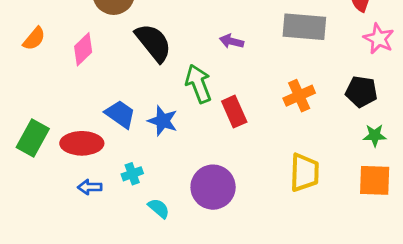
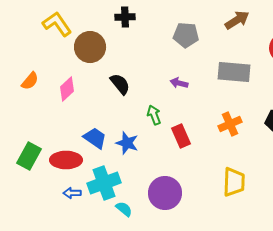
black semicircle: (153, 43) -> (120, 84), size x0.7
green arrow: (198, 84) -> (154, 115), size x0.7
cyan cross: (132, 174) -> (104, 183), size x2.0

